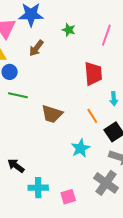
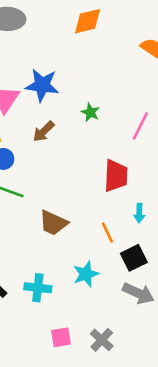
gray cross: (106, 183) -> (102, 340), moved, size x0.7
cyan cross: (38, 188) -> (38, 288), moved

